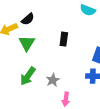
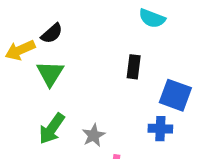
black rectangle: (64, 39) -> (134, 67), moved

